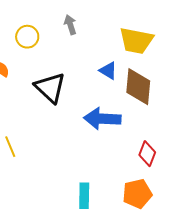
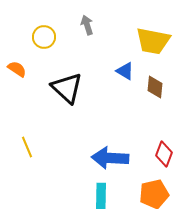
brown diamond: (138, 87) -> (155, 87), size x0.6
blue arrow: (102, 119) -> (110, 158), moved

